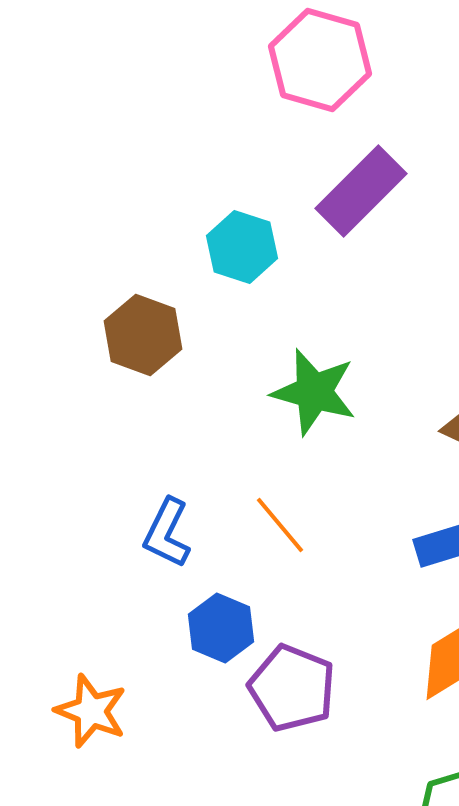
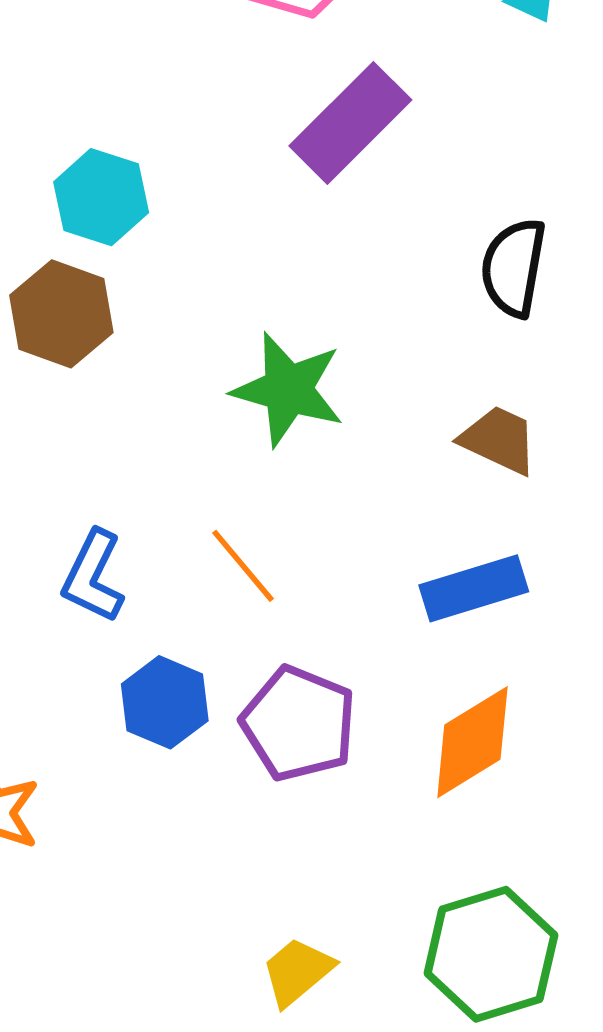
cyan hexagon: (242, 247) -> (101, 197), moved
purple pentagon: (292, 688) -> (299, 724), moved

